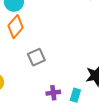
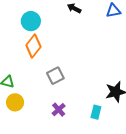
purple cross: (53, 93) -> (59, 110), moved, turned -32

